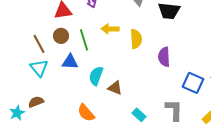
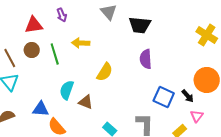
yellow semicircle: (136, 39) -> (105, 72), moved, turned 36
purple semicircle: (164, 57) -> (146, 59), moved
blue triangle: (70, 62) -> (41, 109), moved

